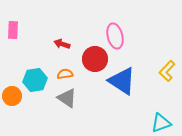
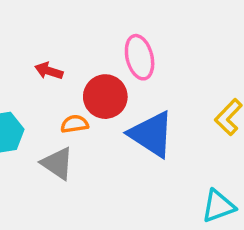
orange semicircle: (65, 74) -> (74, 124), moved

